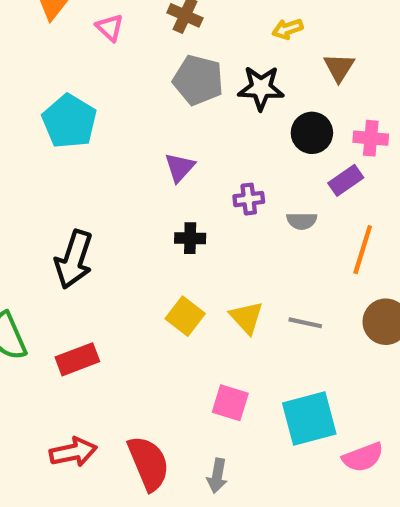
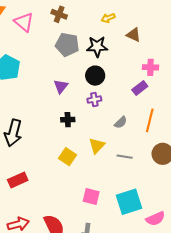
pink triangle: (110, 28) -> (24, 22), size x1.5
brown triangle: (339, 68) -> (134, 35), turned -35
black circle: (312, 133) -> (95, 76), moved
gray semicircle: (302, 221) -> (121, 122), moved, turned -40
yellow triangle: (246, 317) -> (97, 146), moved, turned 30

